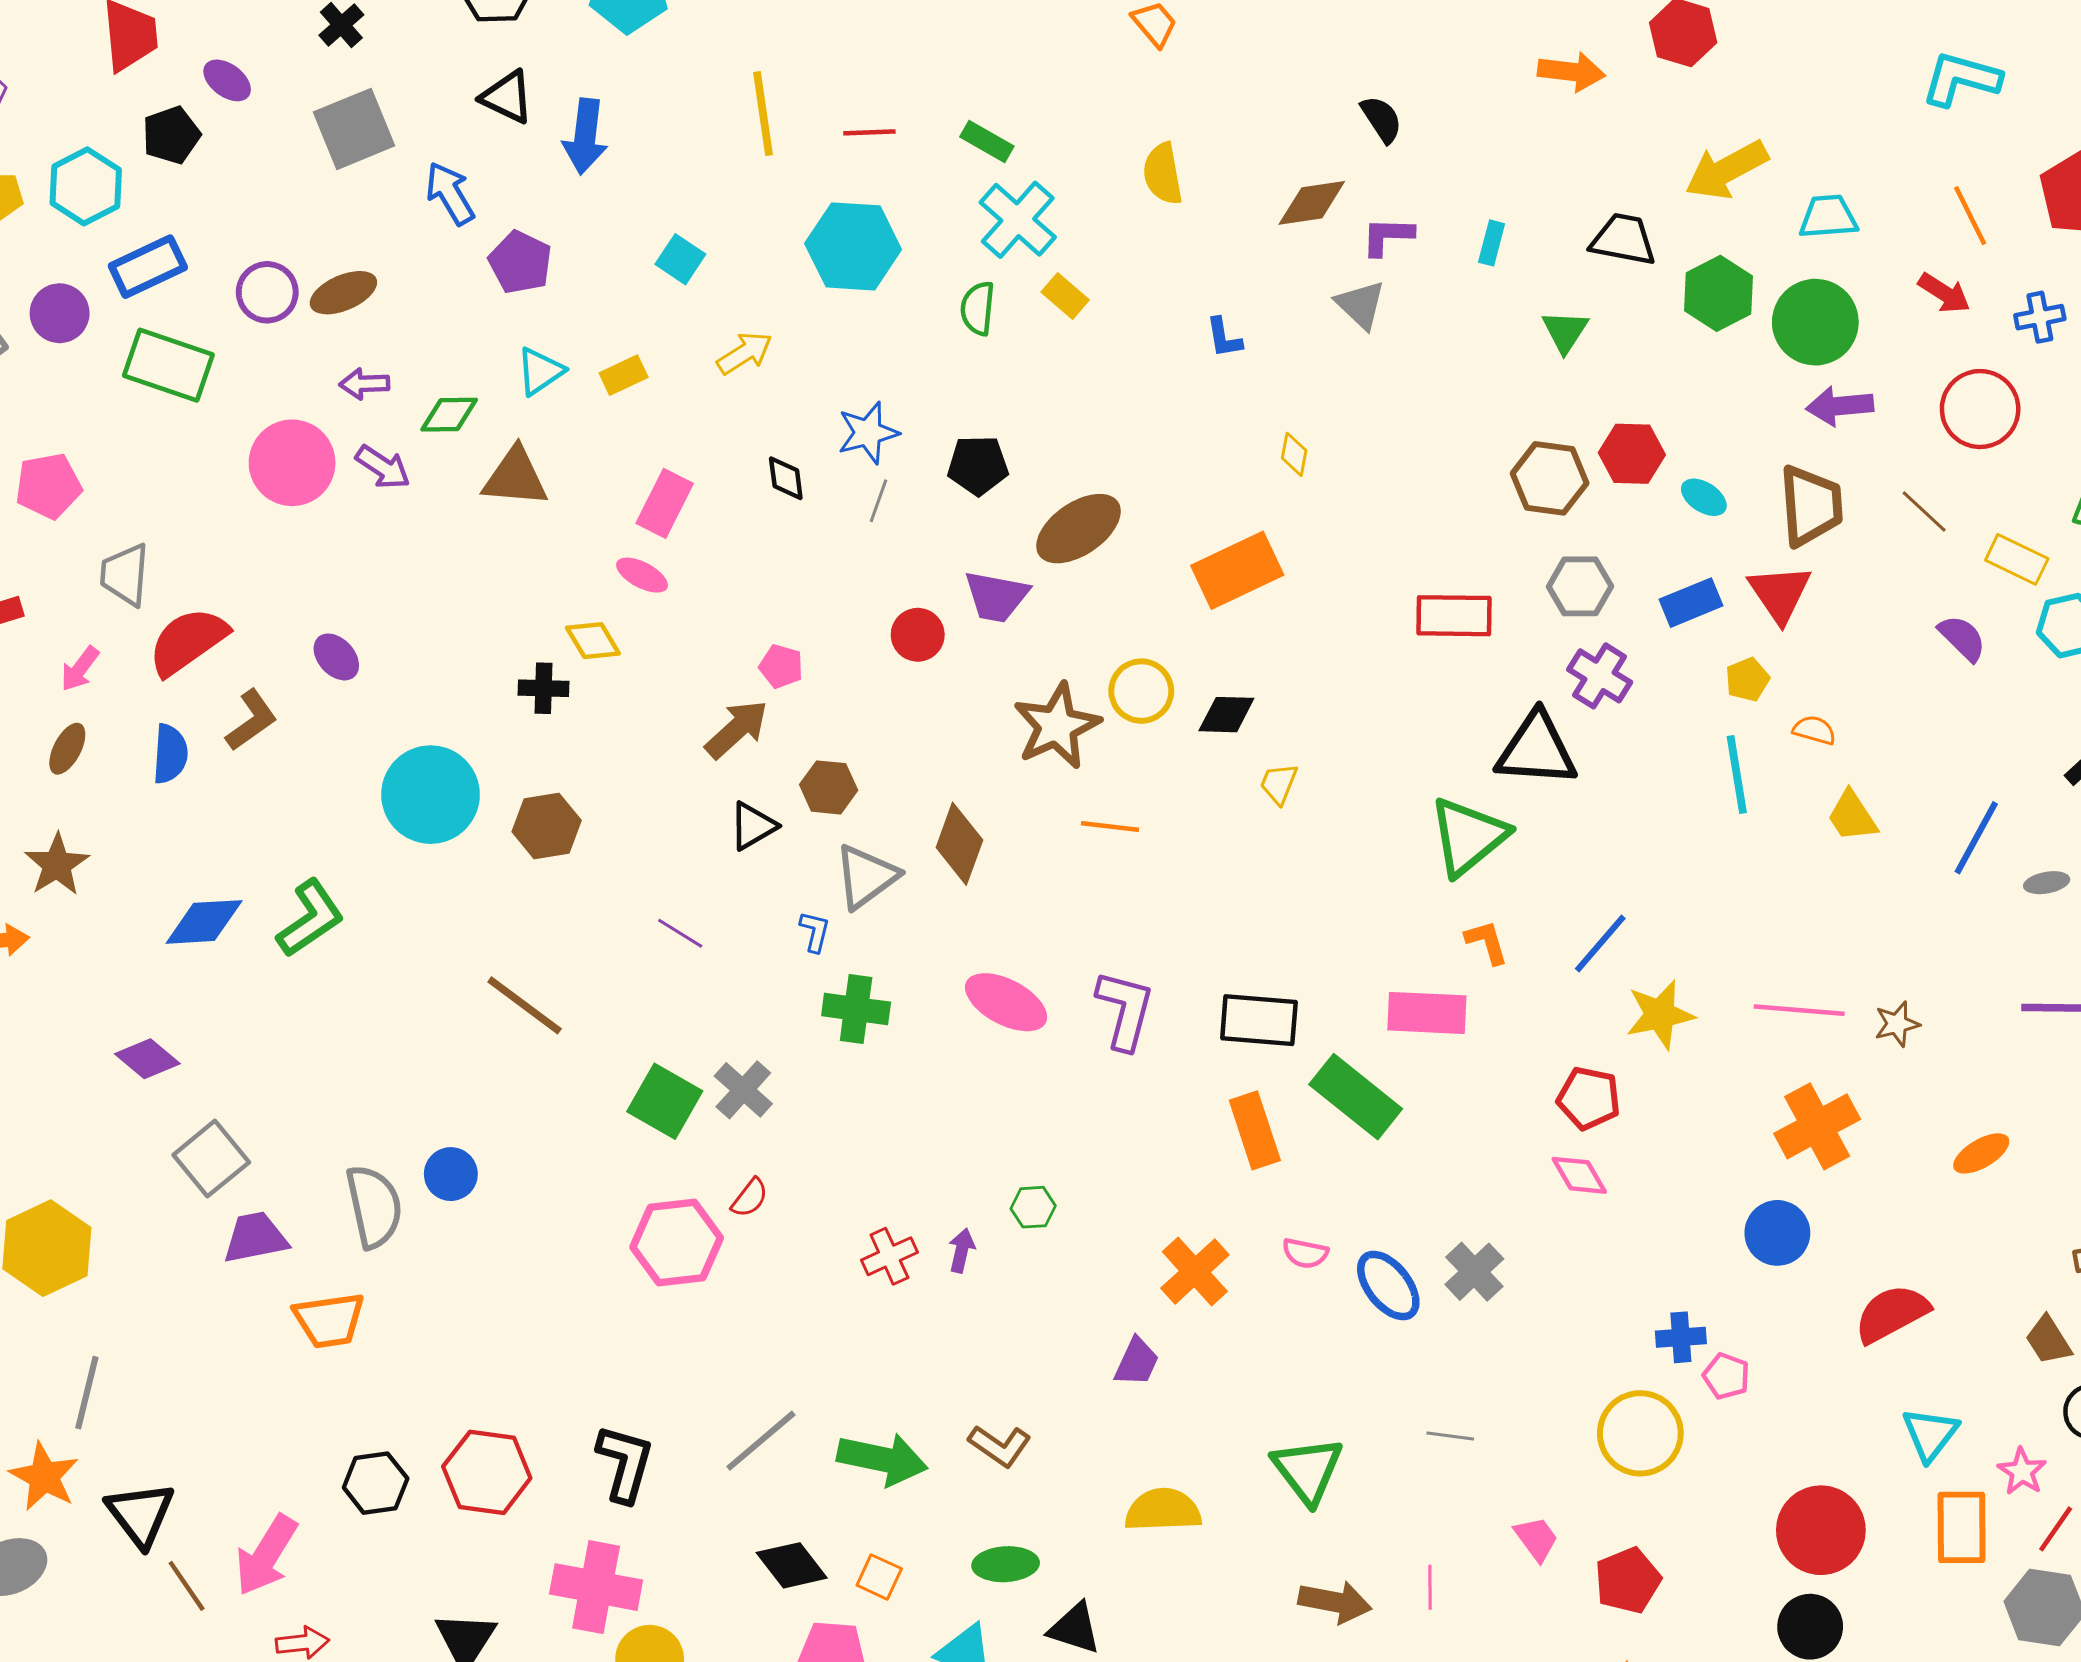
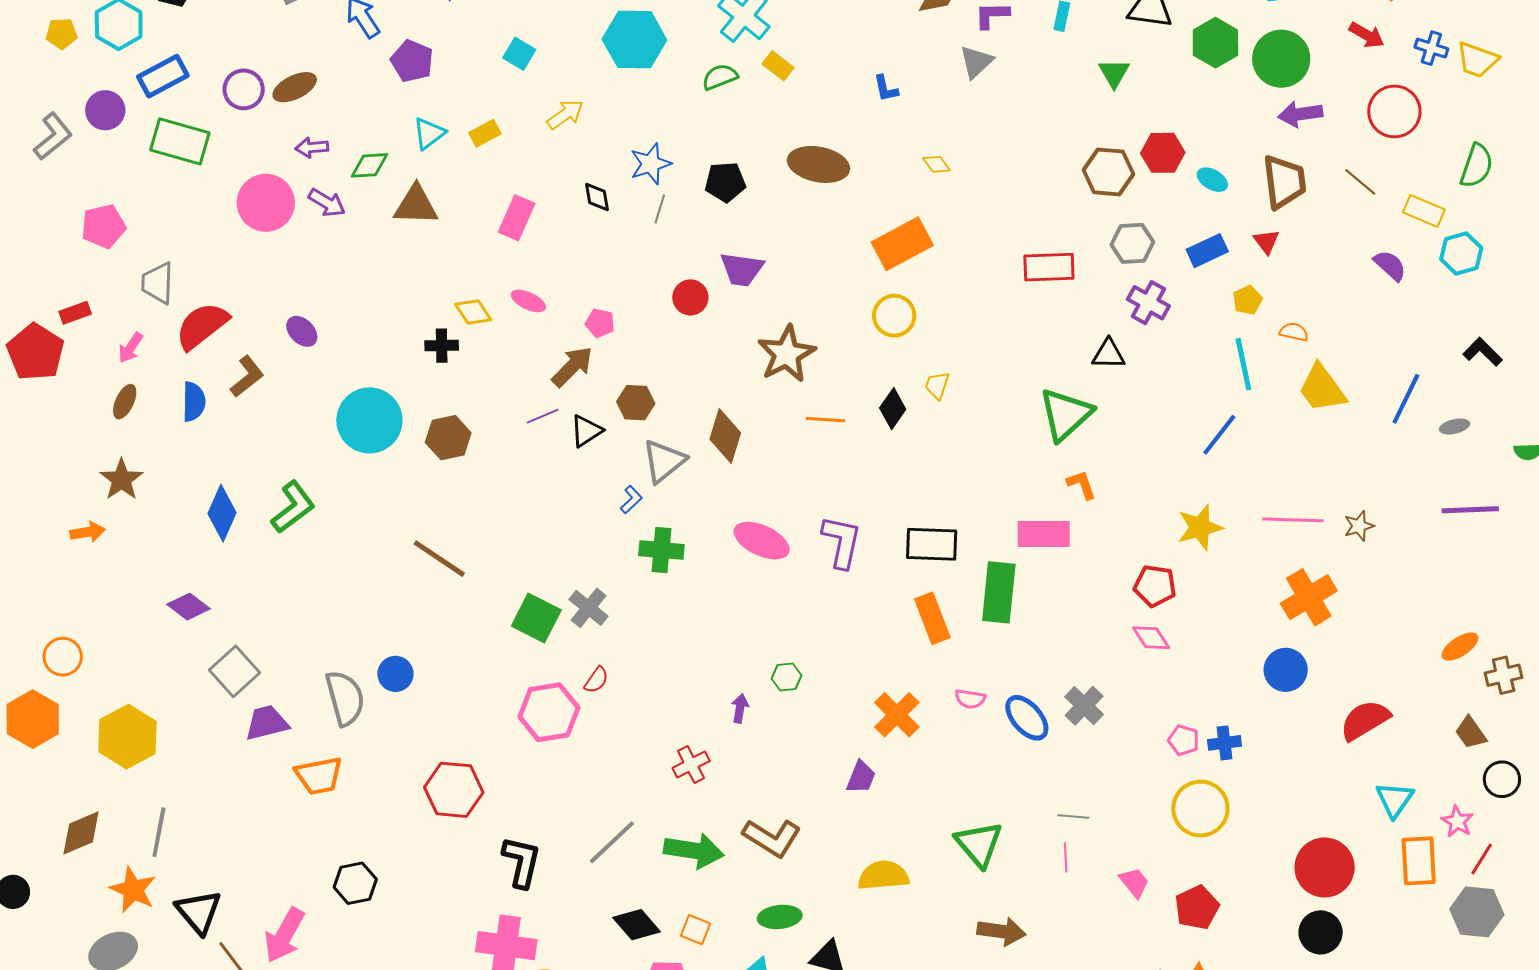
gray triangle: (1361, 305) -> (976, 62), turned 36
green semicircle: (978, 308) -> (720, 77), turned 66
blue cross: (2040, 317) -> (1431, 48), turned 32
yellow diamond: (1294, 454) -> (937, 164), turned -44
brown ellipse: (1079, 529) -> (819, 164), moved, turned 48
pink ellipse: (642, 575) -> (528, 301), moved
red triangle: (1780, 593) -> (1266, 241), size x0.6
yellow circle: (1141, 691) -> (894, 316), moved
black diamond: (1226, 715) -> (893, 409), moved, turned -54
black triangle: (1537, 750) -> (1109, 354), size x0.6
yellow trapezoid: (1852, 816) -> (1322, 388), size x1.4
blue diamond: (204, 922) -> (222, 513), turned -60
blue L-shape: (815, 932) -> (631, 500), turned 36
purple line: (680, 933) -> (543, 416), moved, turned -52
blue line: (1600, 943) -> (1219, 435), moved
green rectangle: (1356, 1097) -> (999, 592), turned 60
orange ellipse: (1981, 1153) -> (1460, 647), moved
red cross: (889, 1256) -> (691, 765), moved
pink pentagon: (1726, 1376) -> (1184, 740), moved
brown L-shape: (1000, 1446) -> (772, 838), size x1.4
red hexagon: (487, 1472) -> (454, 790), moved
pink line: (1430, 1587) -> (1066, 857), moved

